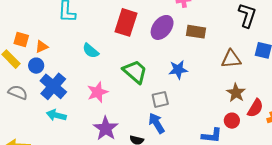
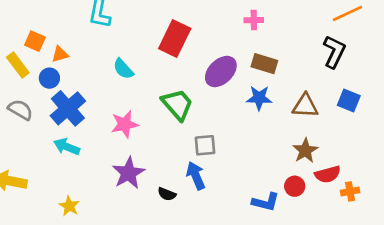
purple ellipse: (162, 27) -> (221, 71), moved
blue star: (178, 70) -> (259, 98), moved
red semicircle: (255, 108) -> (328, 174), turned 36

